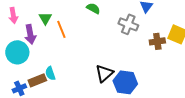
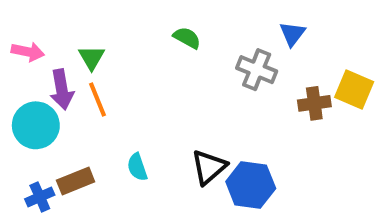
pink arrow: (13, 15) -> (28, 52), turned -70
orange line: (61, 29) -> (97, 99), moved
cyan semicircle: (50, 73) -> (137, 167), moved

